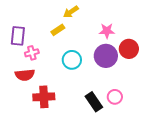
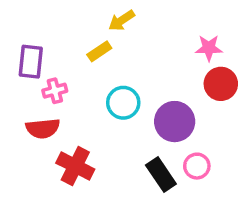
pink star: (107, 31) -> (209, 48), moved
purple circle: (106, 56) -> (175, 122), moved
red cross: (44, 97) -> (75, 166), turned 30

